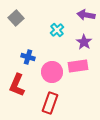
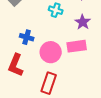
cyan cross: (57, 30) -> (56, 10), turned -32

